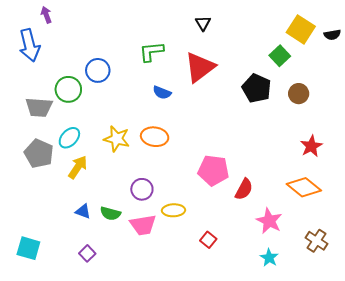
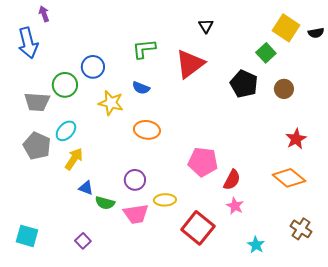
black triangle: (203, 23) -> (206, 26), moved
blue semicircle: (162, 93) -> (141, 88), moved
yellow star: (117, 139) -> (111, 103), moved
blue triangle: (83, 211) -> (86, 188), moved
pink star: (269, 221) -> (235, 206), moved, size x0.7
red square: (208, 240) -> (198, 228), size x2.0

